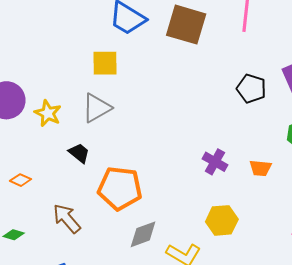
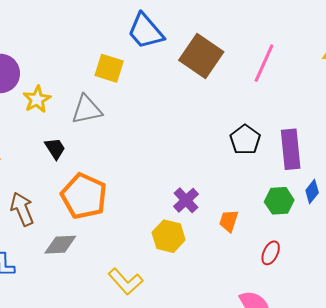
orange trapezoid: (260, 168) -> (229, 221), turned 85
yellow hexagon: (222, 220) -> (169, 236), moved
gray diamond: (143, 234) -> (60, 245), moved

